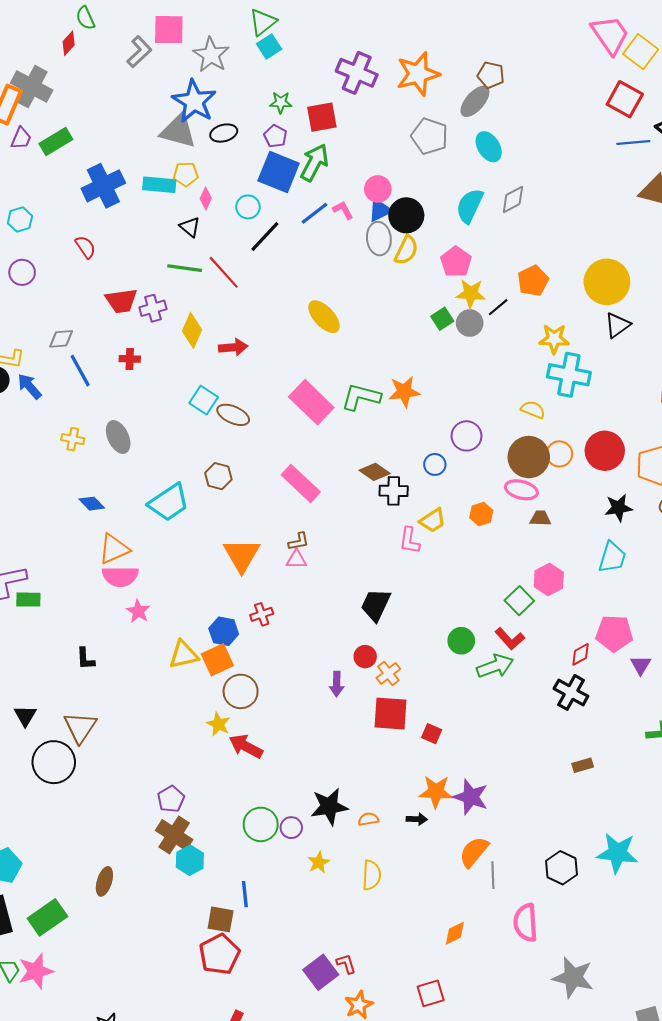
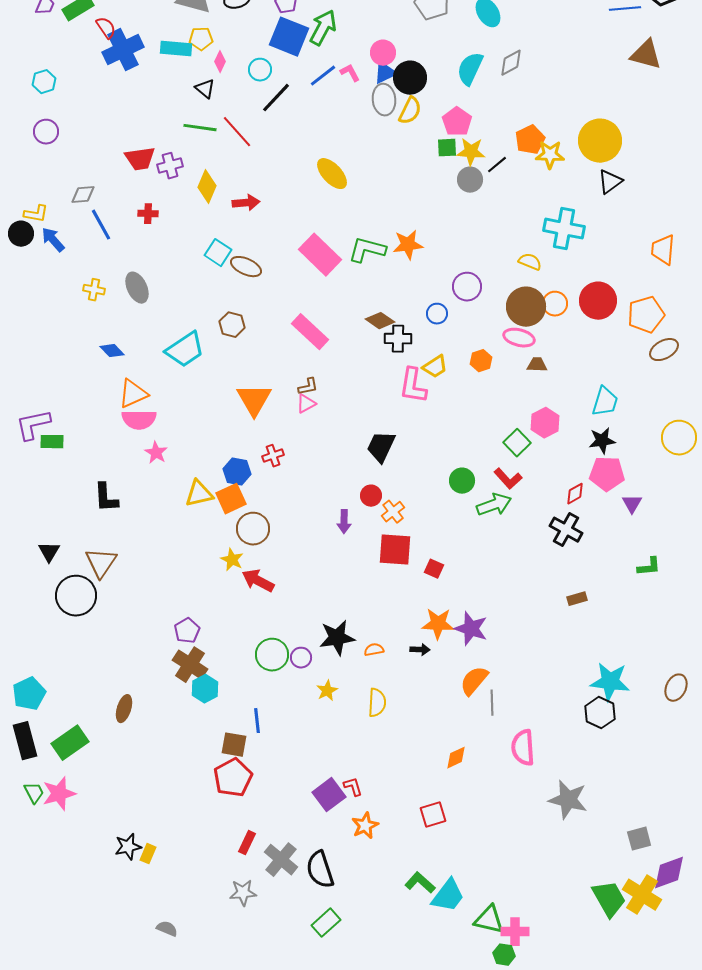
red semicircle: (85, 247) -> (106, 28), moved
green square: (442, 319) -> (447, 148), moved, turned 30
yellow star: (554, 339) -> (550, 155), moved
black star: (618, 508) -> (602, 441), moved
pink L-shape: (409, 540) -> (413, 386), size x1.4
pink triangle: (297, 559) -> (306, 404), turned -30
black L-shape: (85, 659) -> (106, 498), size x1.4
black hexagon: (561, 868) -> (600, 713), moved

